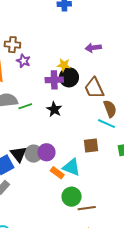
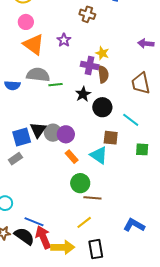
brown cross: (12, 45) -> (87, 14), moved
purple arrow: (93, 48) -> (146, 44), moved
black circle: (69, 77) -> (102, 107), moved
brown trapezoid: (94, 88) -> (141, 83), moved
brown semicircle: (110, 109) -> (103, 74), moved
cyan triangle: (71, 167) -> (99, 155), moved

